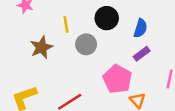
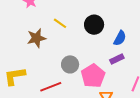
yellow line: (66, 24) -> (60, 23), turned -56
gray circle: (86, 44) -> (70, 64), moved

